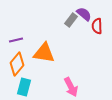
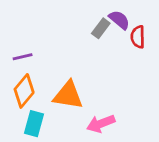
orange triangle: (44, 53) -> (68, 95), moved
pink arrow: (71, 87) -> (101, 124), turned 96

